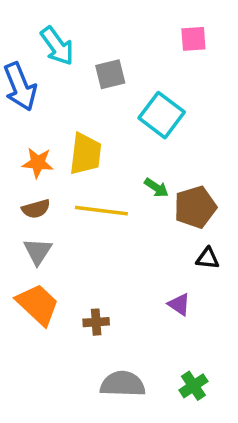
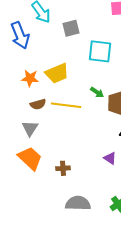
cyan square: (162, 115) -> (100, 51), turned -30
yellow trapezoid: (85, 154) -> (57, 73), turned 60
brown semicircle: (36, 209) -> (38, 104), moved

